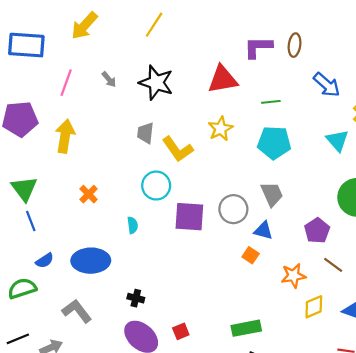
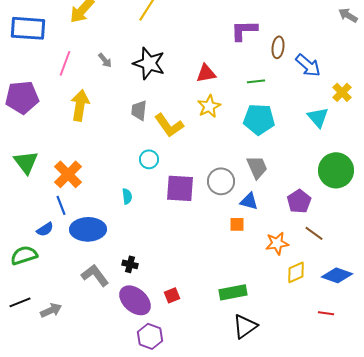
brown ellipse: (295, 45) -> (278, 47), moved
red triangle: (223, 79) -> (206, 73), moved, size x0.7
yellow arrow: (65, 136) -> (80, 105), moved
cyan circle: (156, 186) -> (149, 159), size x0.7
orange cross: (89, 194) -> (68, 174), moved, size x1.6
blue line: (31, 221) -> (61, 205), moved
orange square: (251, 255) -> (237, 224), turned -35
gray L-shape: (77, 311) -> (95, 275), moved

